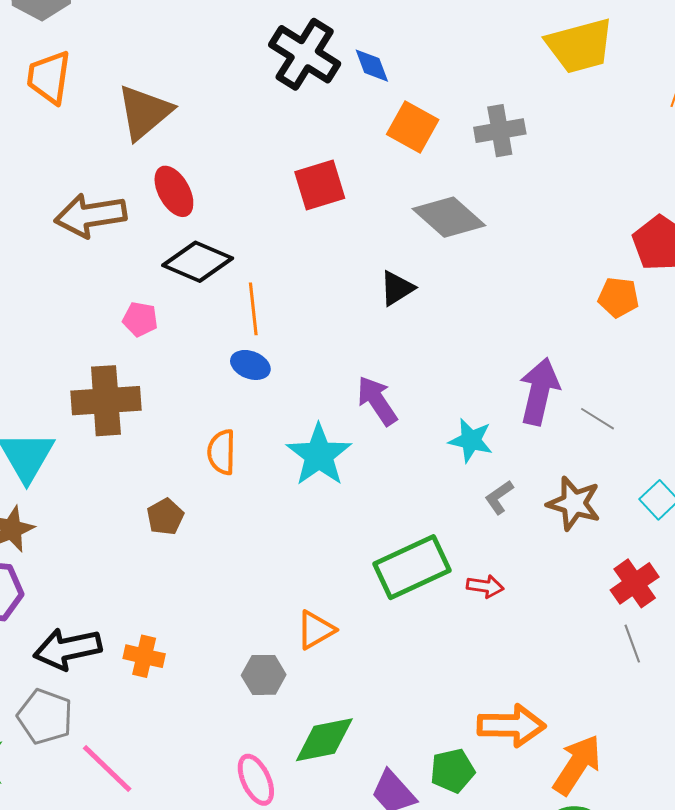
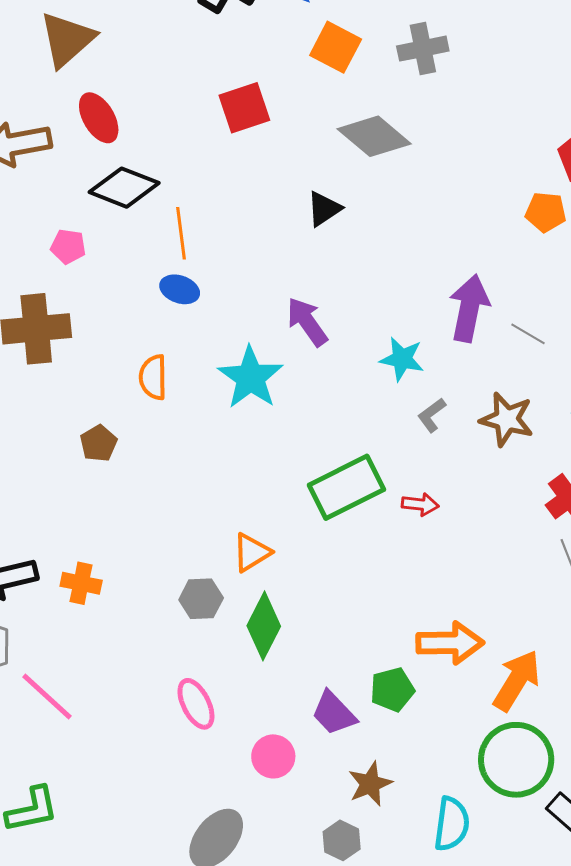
green diamond: (324, 740) -> (264, 626), moved, turned -50

